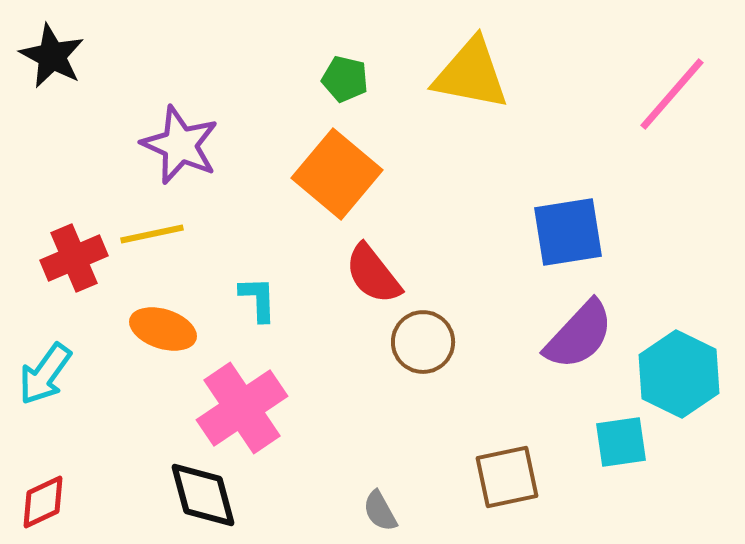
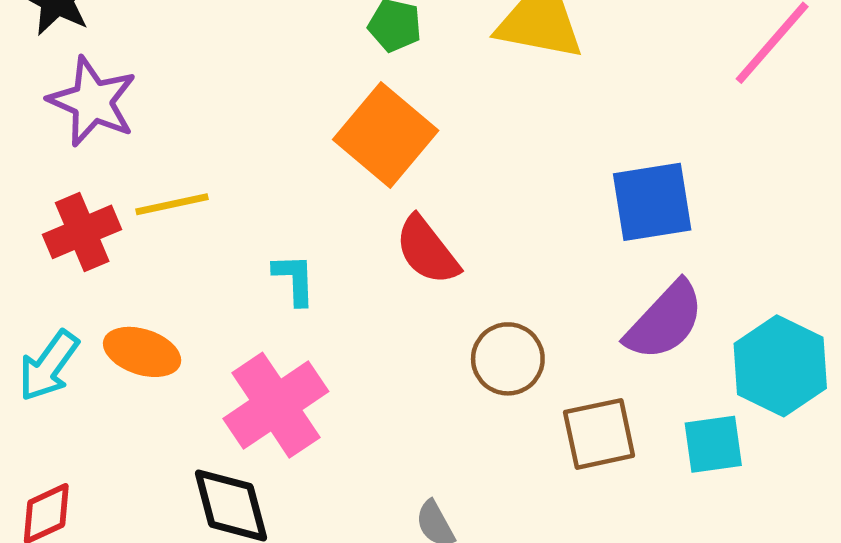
purple star: (180, 145) -> (92, 102), moved
orange ellipse: (163, 329) -> (142, 352), moved
brown circle: (423, 342) -> (508, 359), moved
brown square: (507, 477) -> (599, 434), moved

